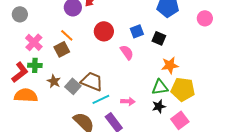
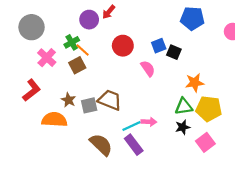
gray circle: (20, 14) -> (32, 27), size x1.5
black square: (159, 38) -> (174, 52), moved
green cross: (35, 65) -> (72, 42), moved, turned -32
gray square: (73, 86) -> (89, 105), turned 35
orange semicircle: (26, 95) -> (54, 120), moved
cyan line: (101, 99) -> (132, 126), moved

